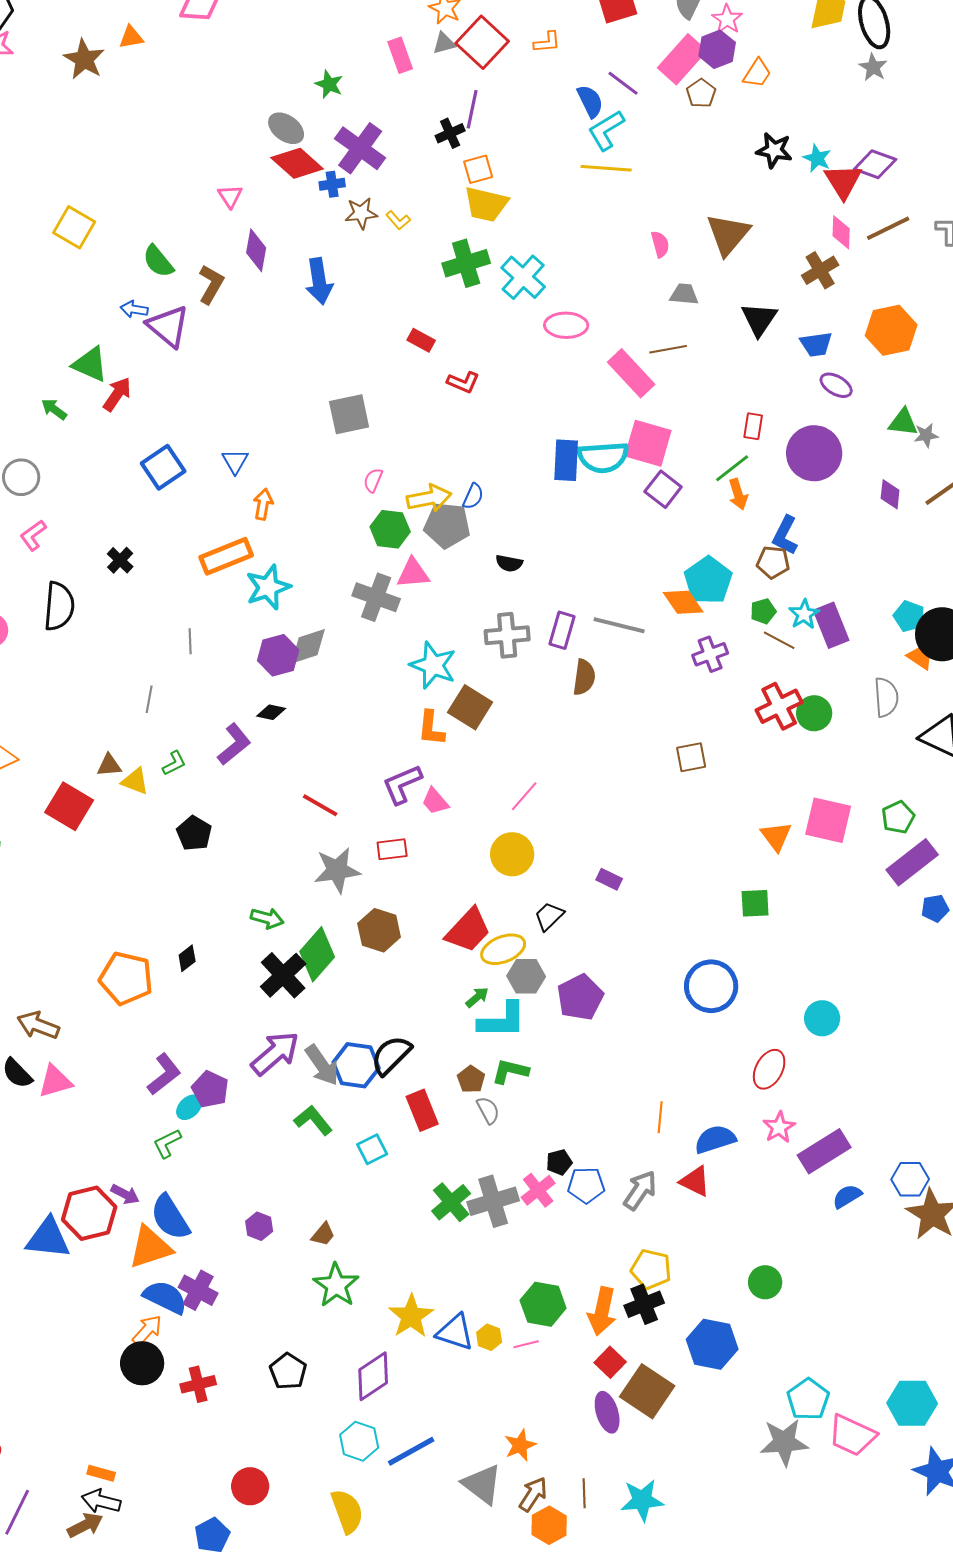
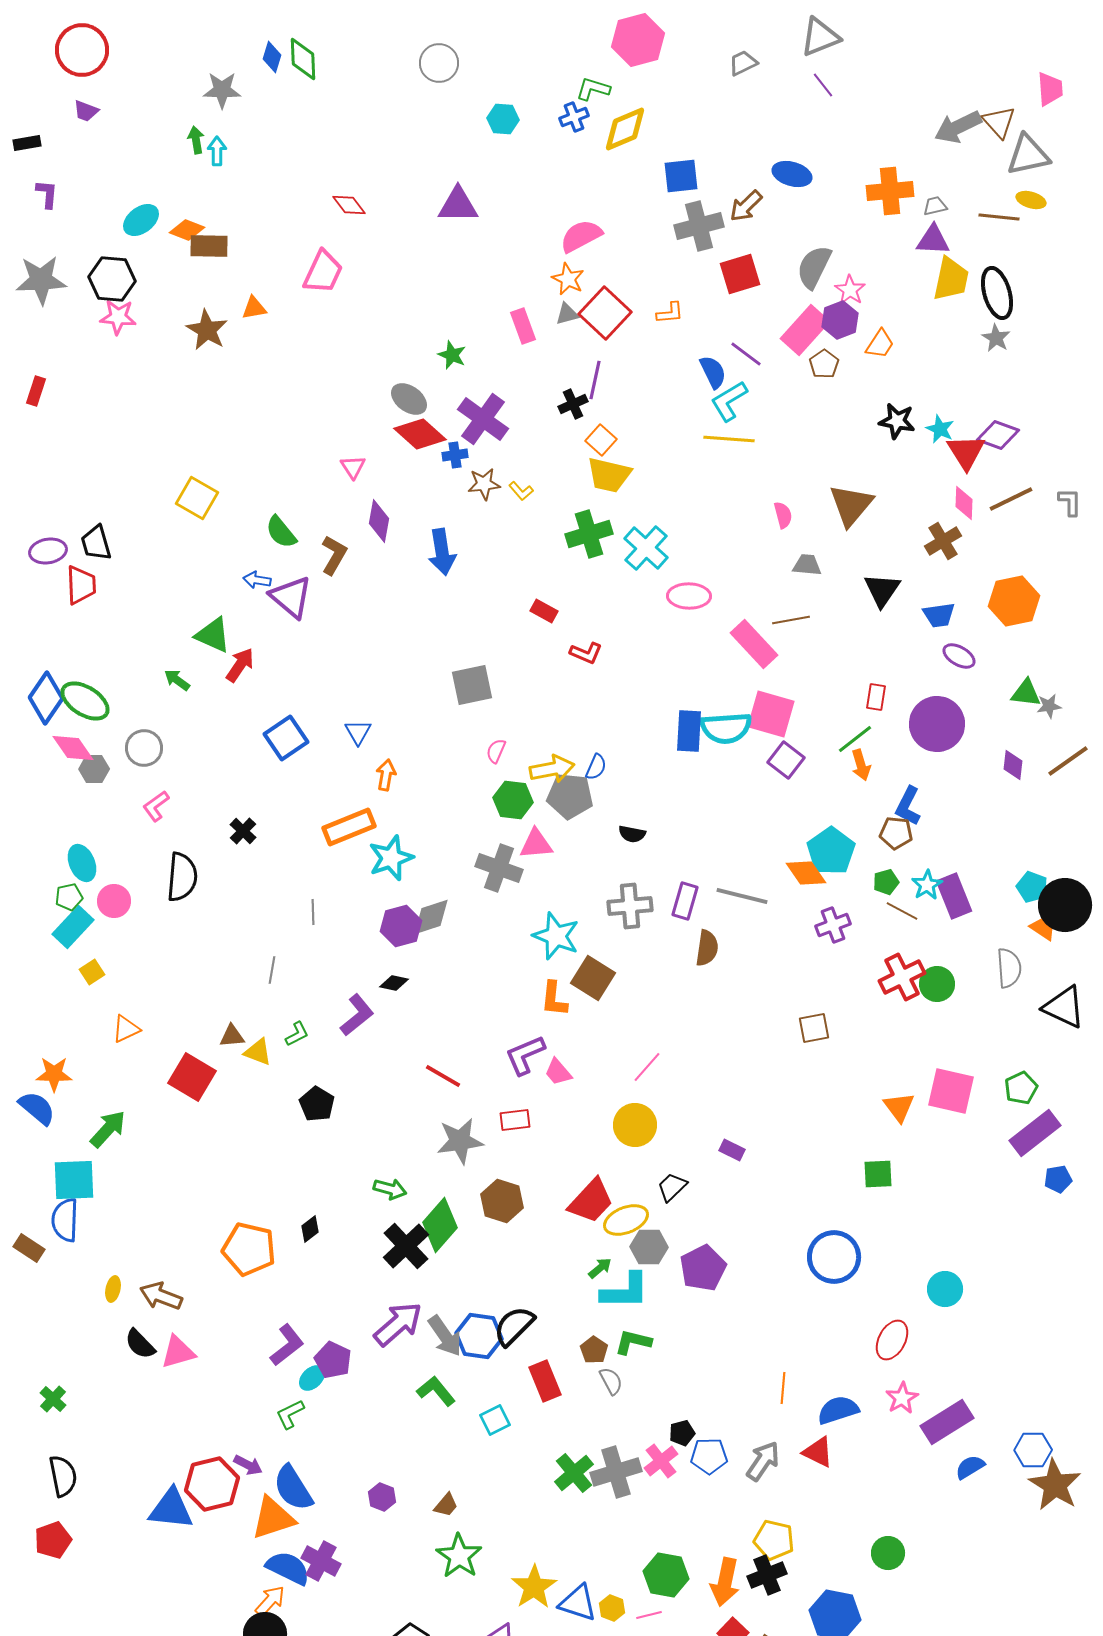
orange square: (478, 169) -> (601, 440), turned -32

